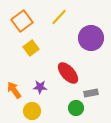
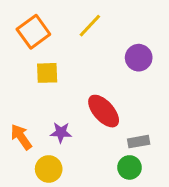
purple circle: (91, 38) -> (139, 58), size x0.7
yellow square: (31, 48) -> (47, 73), turned 35
green circle: (76, 108) -> (129, 167), moved

